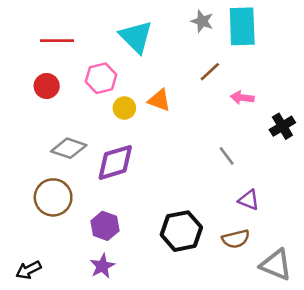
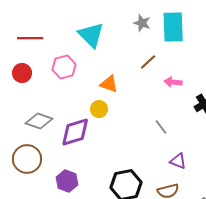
yellow circle: (124, 108) -> (99, 109), moved

